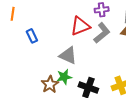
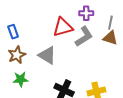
green star: (64, 77) -> (21, 79), moved
brown star: (50, 84) -> (17, 55), moved

